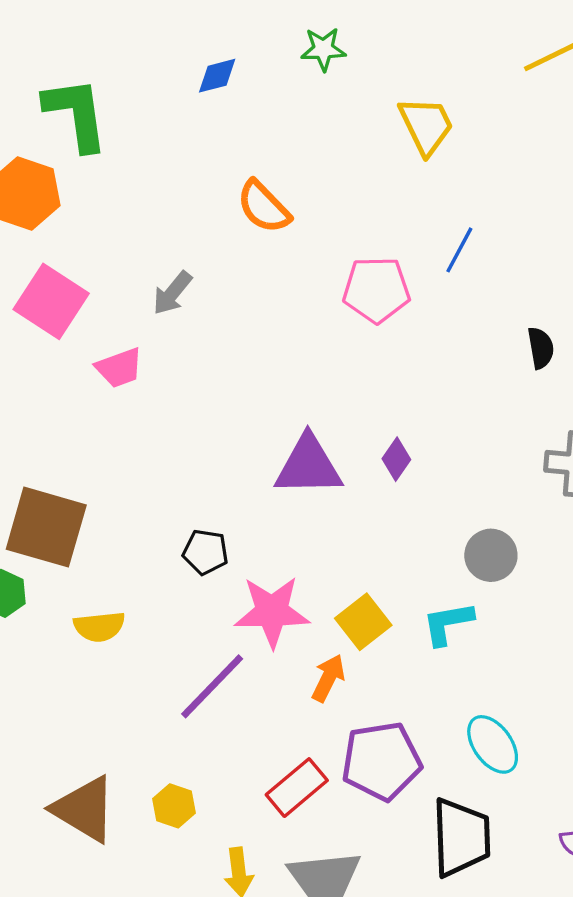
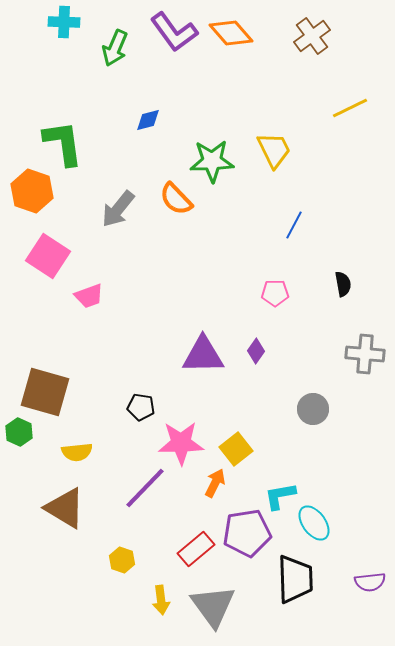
green star: (323, 49) -> (212, 161), moved, size x1.6
pink pentagon: (376, 290) -> (275, 293), moved, size x0.7
gray arrow: (172, 293) -> (118, 209), moved, size x1.4
cyan L-shape: (448, 623) -> (280, 496), moved
brown triangle: (84, 809) -> (65, 508), moved

